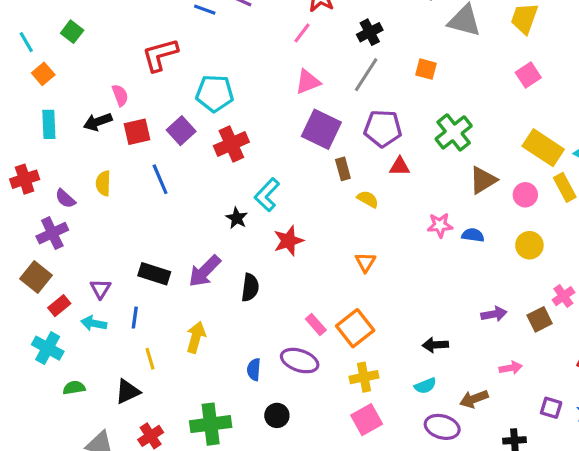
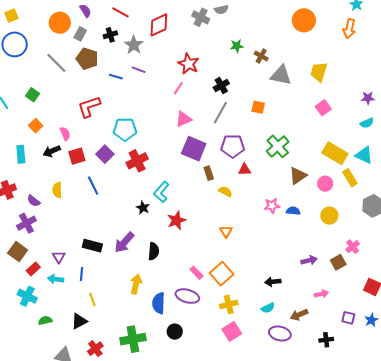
orange square: (43, 74) -> (36, 126), moved
yellow arrow: (196, 337) -> (136, 284), moved
blue semicircle: (254, 369) -> (159, 303), size x1.5

